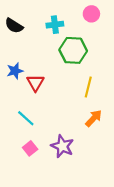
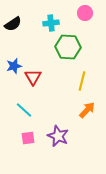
black semicircle: (14, 26) -> (13, 24), turned -66
pink square: (30, 148) -> (28, 138), turned 32

